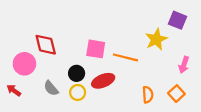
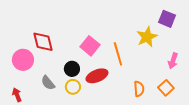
pink square: (96, 49) -> (90, 46), turned 30
orange line: (125, 57) -> (118, 54), turned 60
red arrow: (14, 90) -> (17, 95), moved, turned 32

